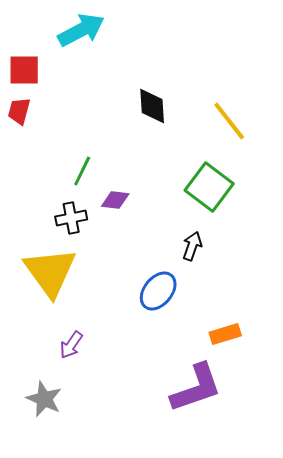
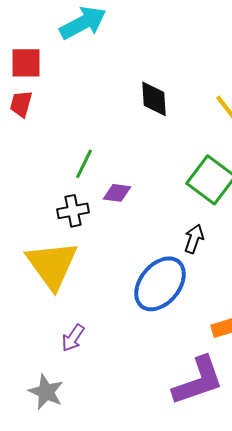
blue ellipse: (158, 291) -> (160, 284), size x1.4

